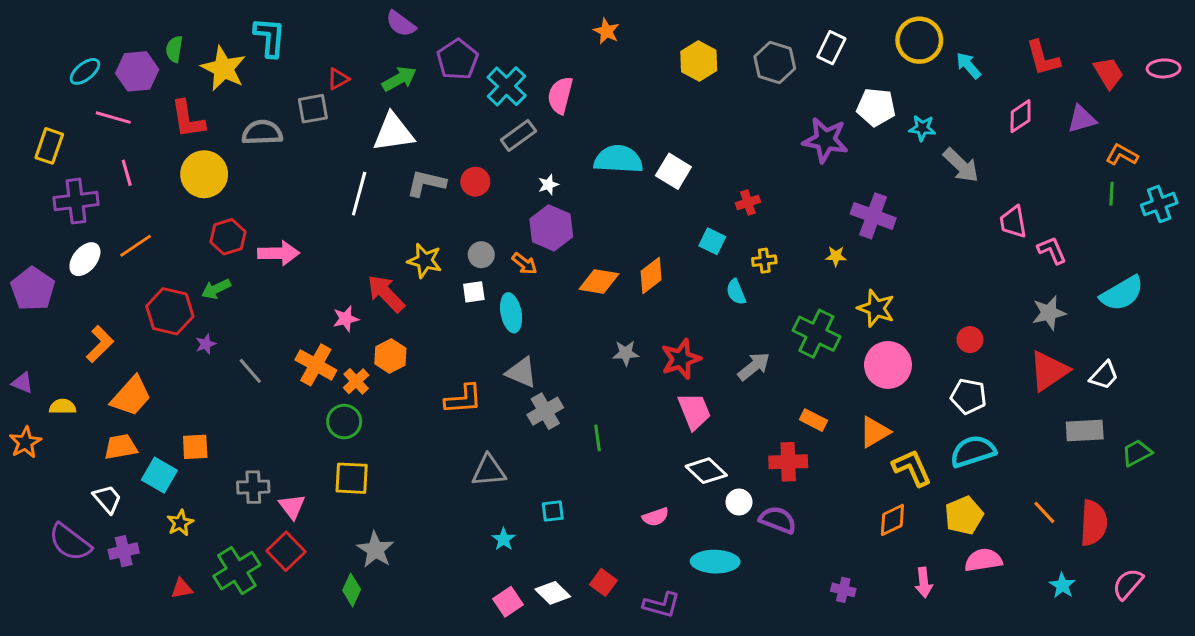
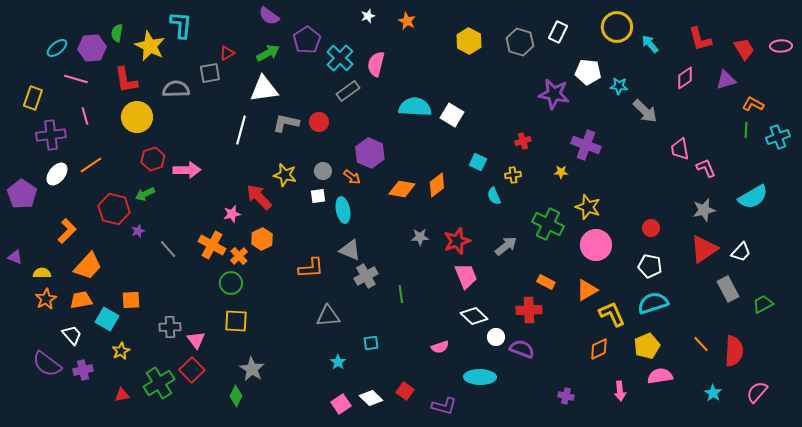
white star: (548, 185) -> (368, 16), moved
red cross: (748, 203) -> (523, 141), moved
gray rectangle: (1085, 430) -> (728, 289), turned 65
orange star: (25, 442) -> (46, 299), moved

